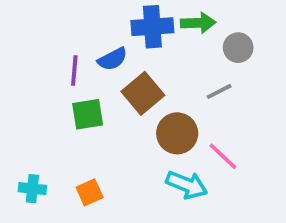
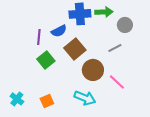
green square: (88, 114) -> (46, 60), turned -30
cyan arrow: (187, 185) -> (85, 98), moved
cyan cross: (32, 189) -> (17, 99), turned 32

